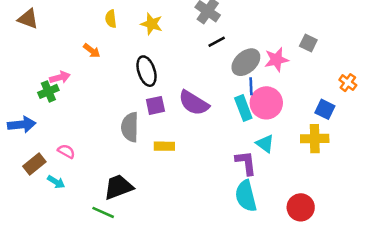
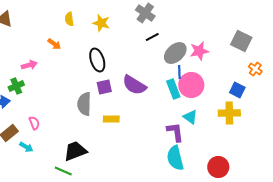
gray square: (308, 43) -> (241, 41), moved, size x1.5
green cross: (48, 91) -> (16, 86), moved
pink semicircle: (66, 151) -> (34, 123), turned 40

